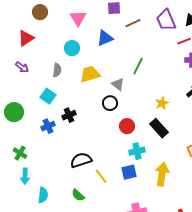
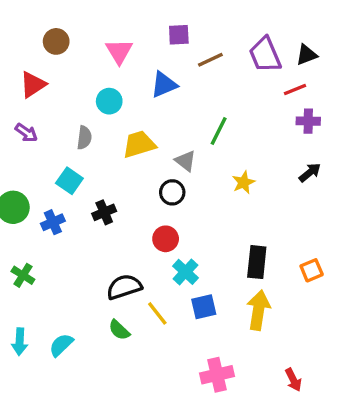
yellow star: (162, 103) -> (244, 182), moved
blue cross: (48, 126) -> (53, 222), moved
red circle: (127, 126) -> (166, 239), moved
black rectangle: (159, 128) -> (257, 262), moved, turned 48
cyan cross: (137, 151) -> (186, 272), moved, turned -35
cyan arrow: (25, 176) -> (20, 342), moved
cyan semicircle: (43, 195) -> (61, 345), turned -140
green semicircle: (78, 195) -> (119, 330), moved

